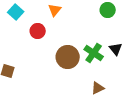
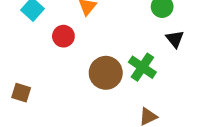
black triangle: (116, 49) -> (175, 39), moved

